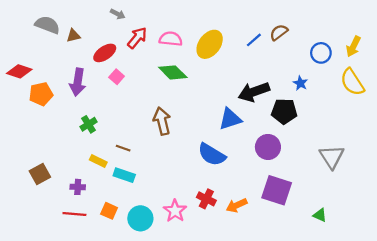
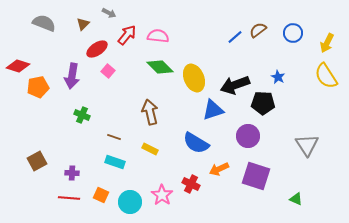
brown triangle: (73, 36) -> (83, 24), moved, turned -32
yellow ellipse: (210, 44) -> (194, 78), moved, turned -60
blue circle: (321, 53) -> (293, 33), moved
green cross: (88, 124) -> (82, 115), turned -35
yellow rectangle: (98, 161) -> (150, 149), moved
orange arrow: (237, 205) -> (219, 169), moved

